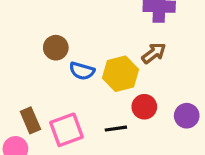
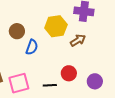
blue semicircle: (82, 71) -> (32, 47), turned -91
yellow hexagon: (121, 74) -> (56, 26), moved

